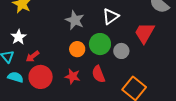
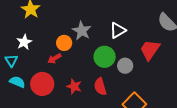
orange circle: (77, 49) -> (64, 43), moved
red arrow: (32, 56) -> (54, 58), moved

